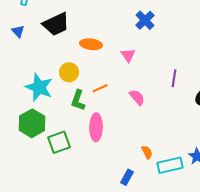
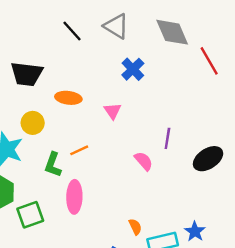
black trapezoid: (56, 24) -> (27, 74), turned 32
yellow circle: (69, 72) -> (33, 123), moved
pink semicircle: (137, 97) -> (144, 161), moved

